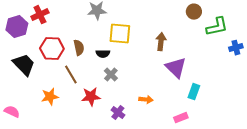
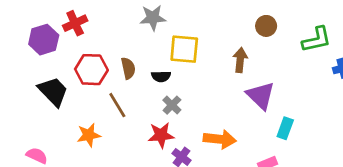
brown circle: (194, 12) -> (266, 26), moved
red star: (91, 97) -> (161, 135), moved
orange arrow: (146, 100) -> (220, 139), size x1.6

